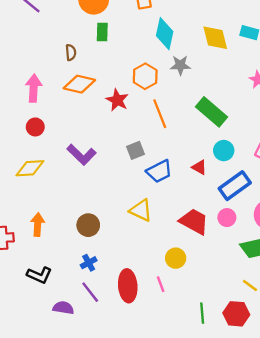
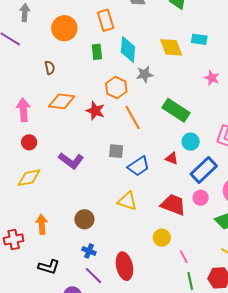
green rectangle: (102, 32) -> (97, 52), moved
brown semicircle: (71, 52) -> (50, 68), moved
gray square: (136, 150) -> (116, 151), turned 35
blue cross: (89, 263) -> (89, 251), turned -32
pink line: (161, 284) -> (184, 257), moved

